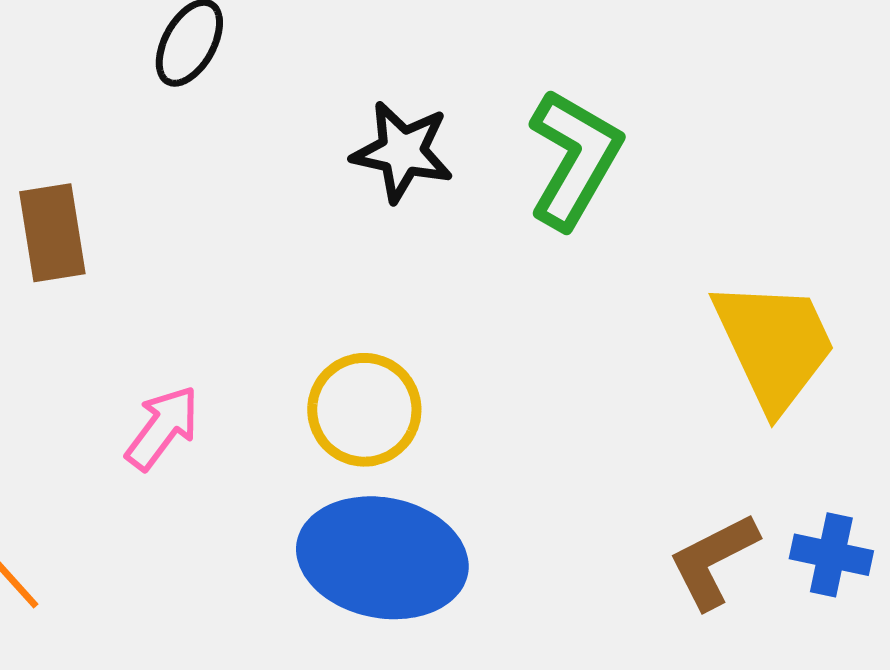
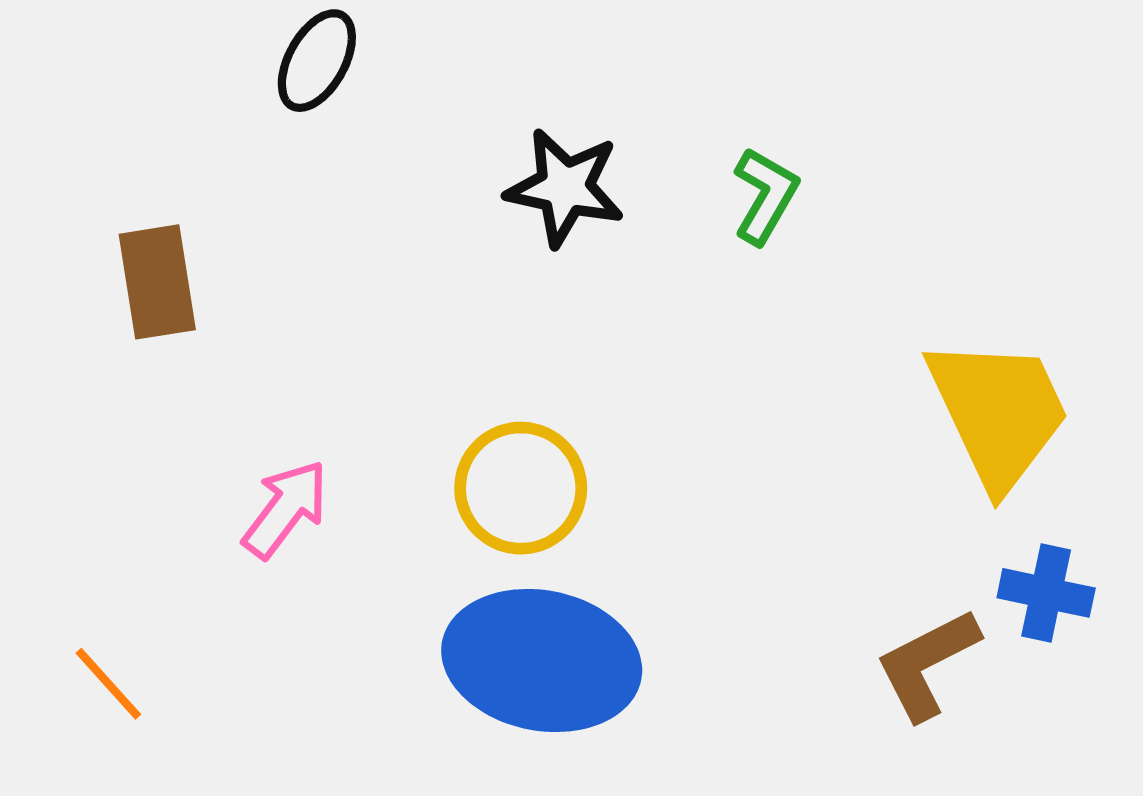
green L-shape: (574, 159) -> (765, 196), size x0.6
blue cross: (831, 555) -> (1046, 593), moved

